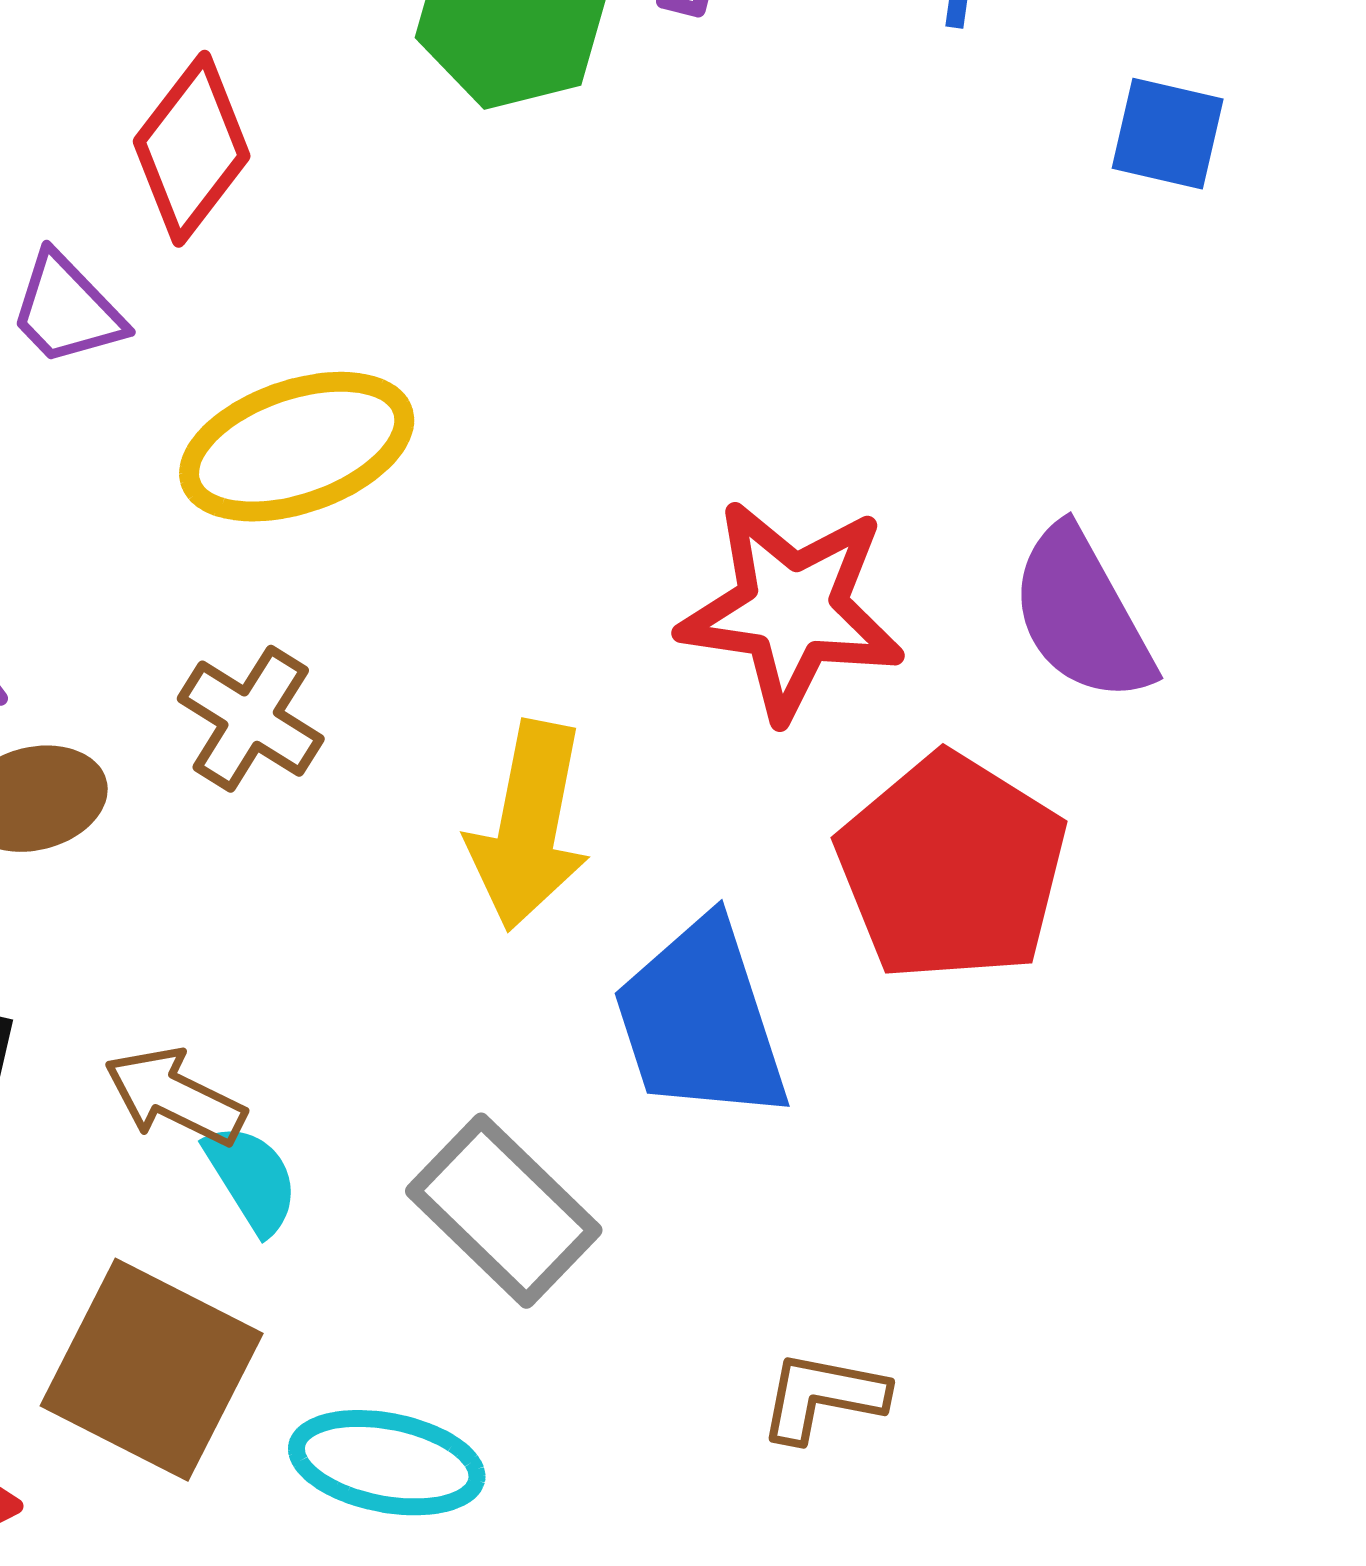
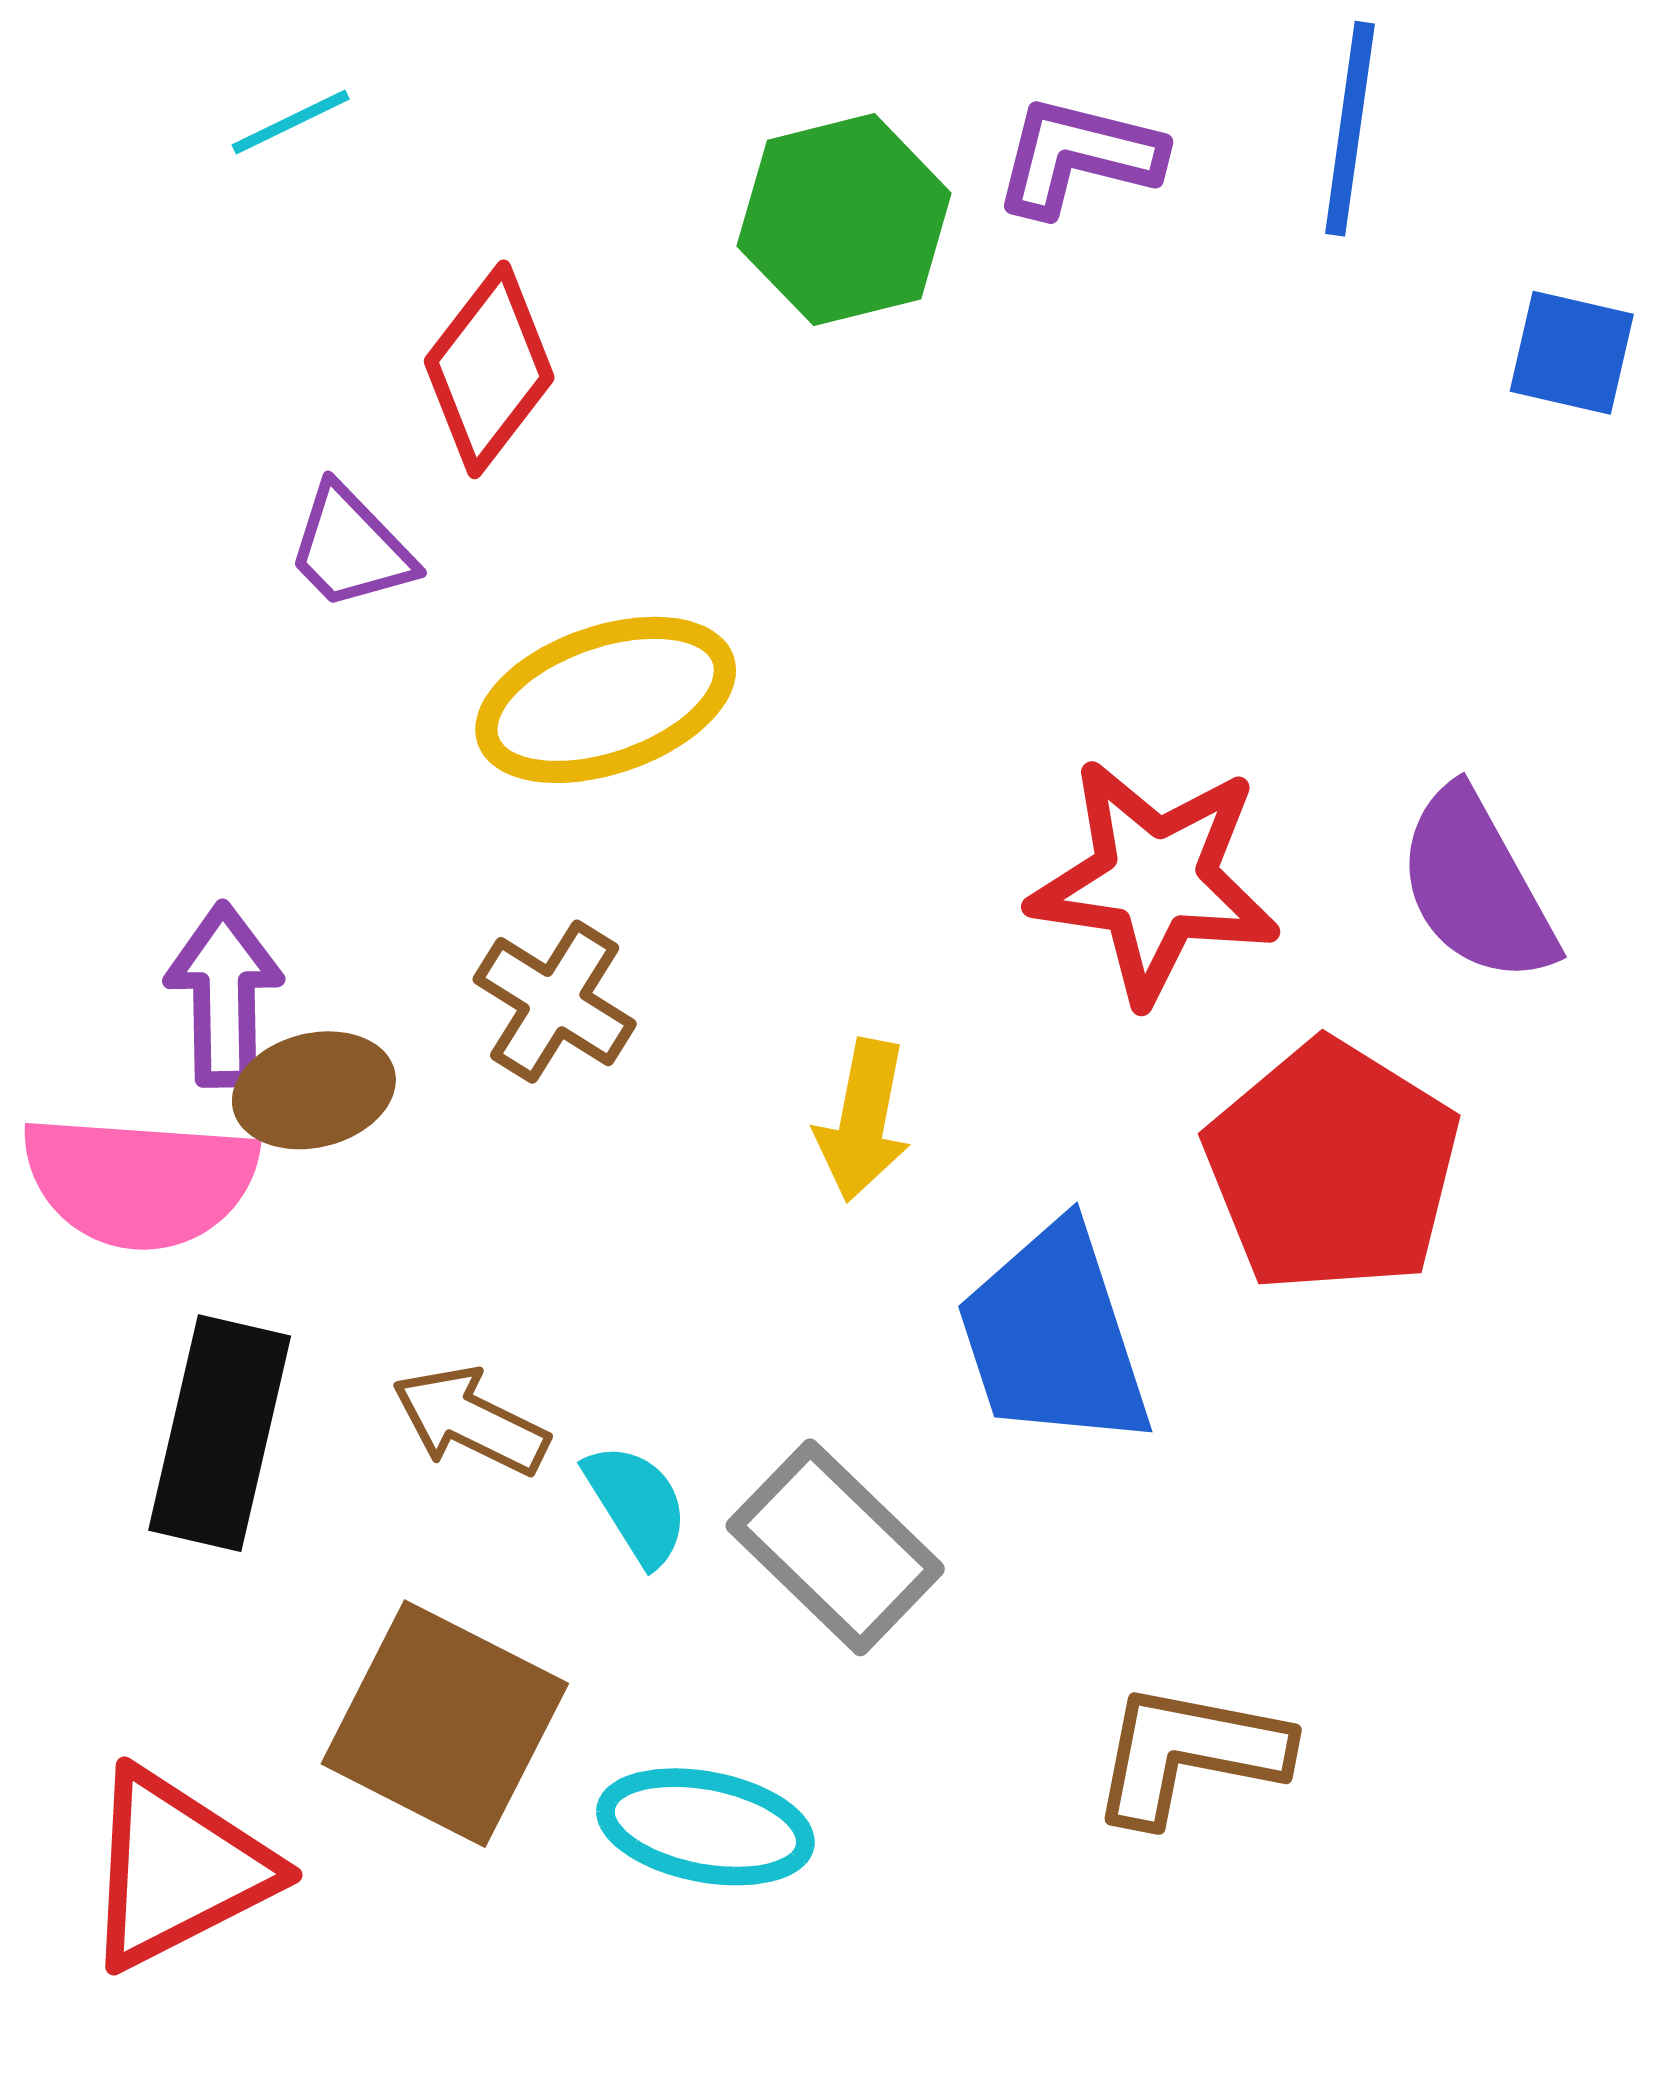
yellow arrow: (529, 826) -> (863, 1120), size x0.7
cyan semicircle: (252, 1179) -> (637, 1504), moved
brown L-shape: (823, 1397) -> (1189, 1754), size x1.4

